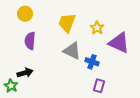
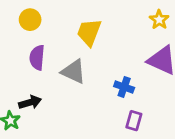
yellow star: (97, 28) -> (159, 20), moved
gray triangle: (72, 51) -> (74, 72), moved

